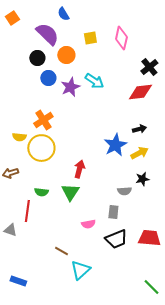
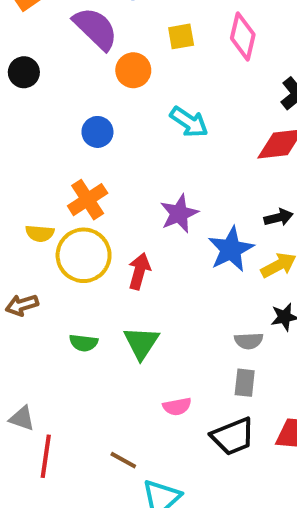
black circle: (37, 58) -> (24, 72), moved
blue circle: (48, 78) -> (97, 132), moved
purple star: (70, 87) -> (179, 214), moved
red arrow: (79, 169) -> (139, 271), moved
red line: (27, 211) -> (46, 456), moved
gray rectangle: (113, 212) -> (245, 383), moved

